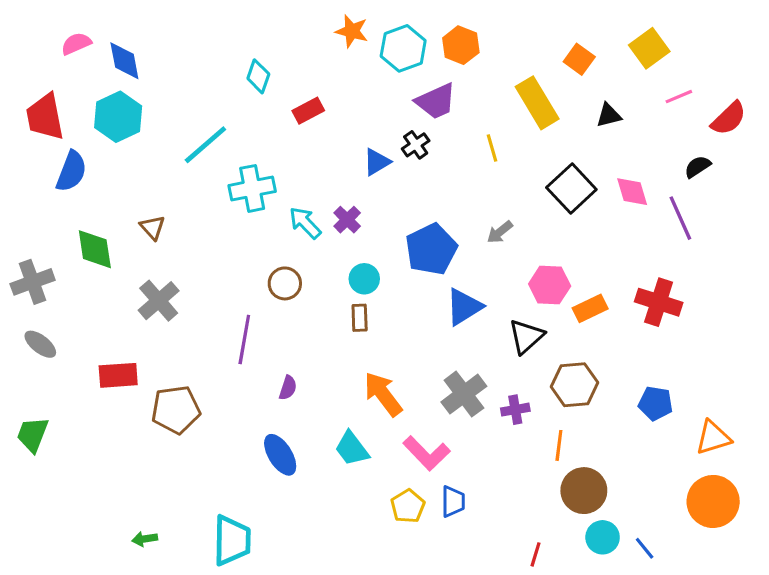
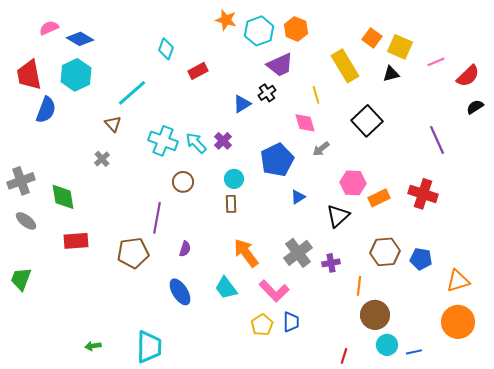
yellow square: (649, 48) -> (400, 47), moved, turned -30
blue diamond: (124, 61) -> (80, 39), turned -48
black semicircle: (698, 167) -> (475, 107), moved
cyan cross: (252, 188) -> (163, 141), moved, turned 32
pink diamond: (632, 192) -> (305, 123), moved
brown triangle: (152, 227) -> (113, 124), moved
green diamond: (95, 249) -> (63, 197), moved
gray cross: (159, 301) -> (102, 159), moved, size x0.6
blue triangle: (464, 307) -> (298, 197), size x0.6
brown hexagon: (575, 385) -> (385, 252), moved
brown pentagon: (176, 410) -> (133, 253), moved
blue line: (645, 548) -> (414, 352), turned -63

